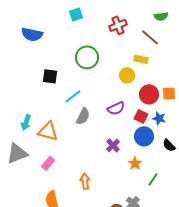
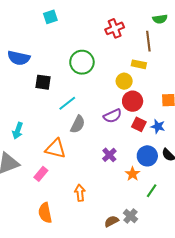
cyan square: (76, 14) -> (50, 17), moved
blue semicircle: (32, 34) -> (19, 58), moved
brown line: (150, 37) -> (148, 41), turned 42
red circle: (149, 94) -> (133, 101), moved
orange triangle: (48, 131) -> (56, 149), moved
blue circle: (144, 136) -> (147, 156), moved

